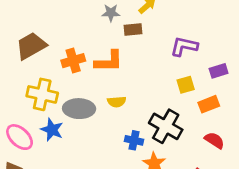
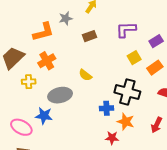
brown rectangle: (133, 29) -> (90, 36), moved
orange L-shape: (109, 61) -> (43, 32), moved
yellow cross: (42, 94) -> (29, 82), moved, size x0.6
yellow semicircle: (117, 102) -> (85, 75), moved, turned 56

